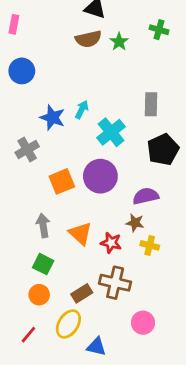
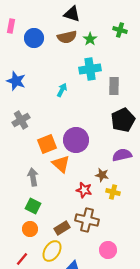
blue circle: (22, 71) -> (34, 38), moved
blue star: (52, 118) -> (16, 81), moved
cyan cross: (111, 132) -> (90, 69), moved, turned 30
purple semicircle: (146, 196) -> (122, 155), moved
orange triangle: (80, 233) -> (61, 164), moved

